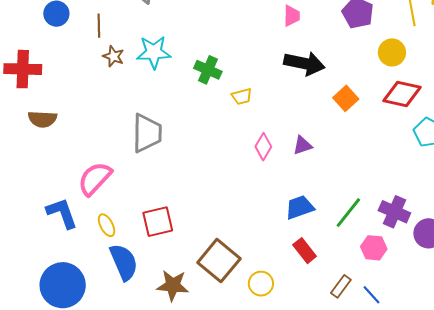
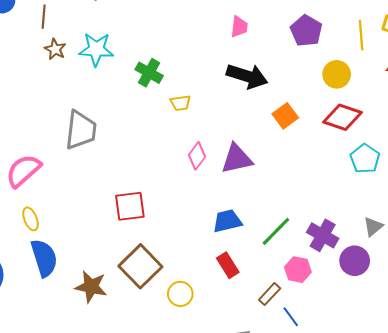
purple triangle: (302, 145) -> (237, 159), size x1.6
red square: (158, 222) -> (130, 206), moved
brown rectangle: (341, 286) -> (270, 294), moved

